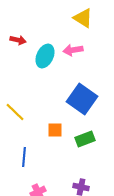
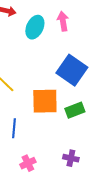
pink arrow: (73, 50) -> (63, 21), turned 90
orange square: (55, 130) -> (45, 101), size x1.8

